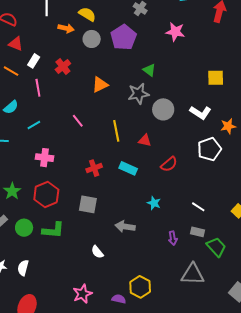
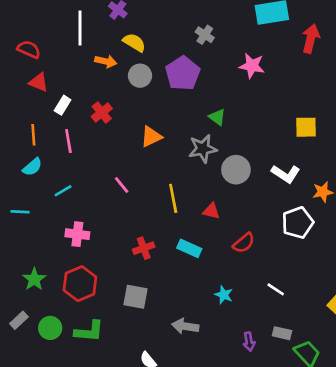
orange line: (11, 71) -> (33, 135), moved, turned 56
white line: (198, 207) -> (276, 289), moved

